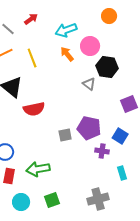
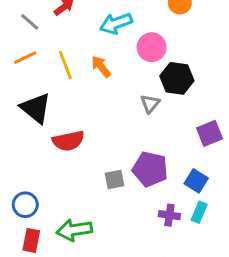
orange arrow: (67, 54) -> (101, 67), moved
gray triangle: (89, 84) -> (150, 104), turned 32
purple cross: (102, 151) -> (169, 215), moved
cyan rectangle: (122, 173) -> (199, 212), moved, turned 40

